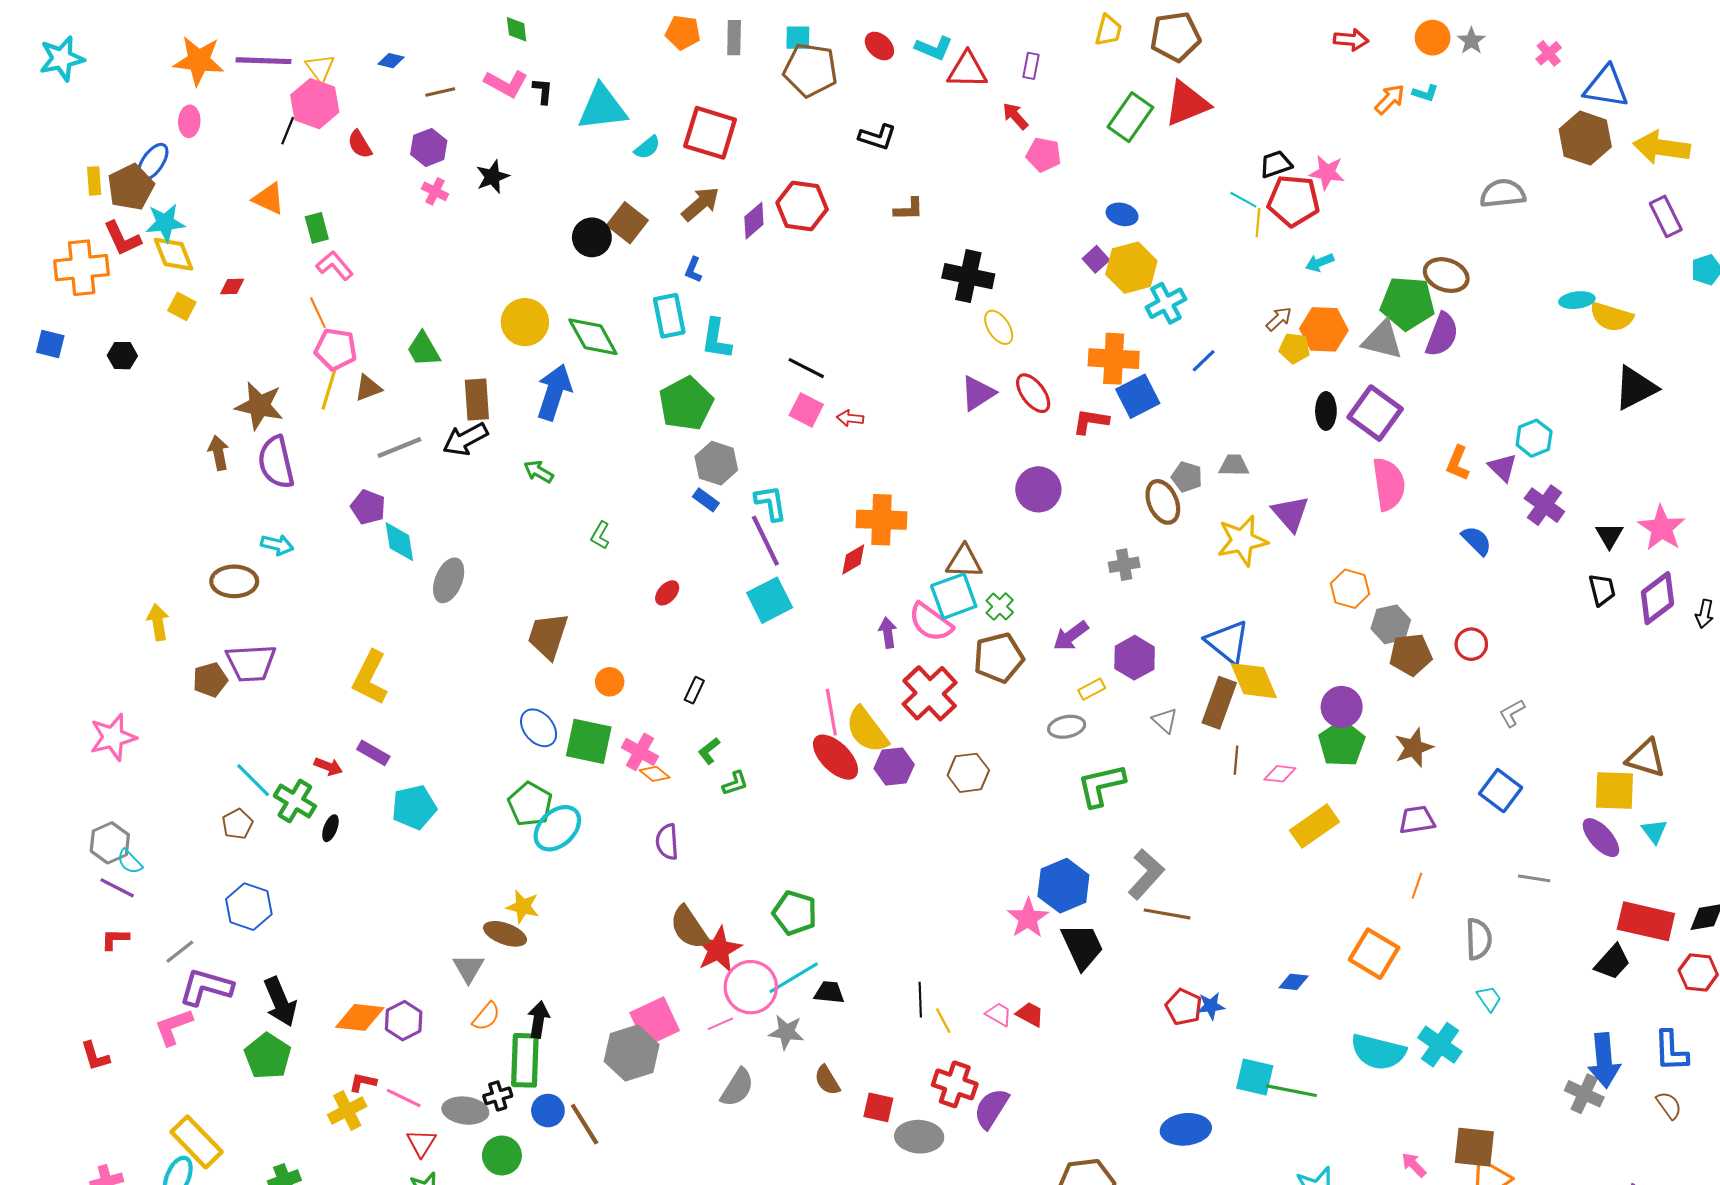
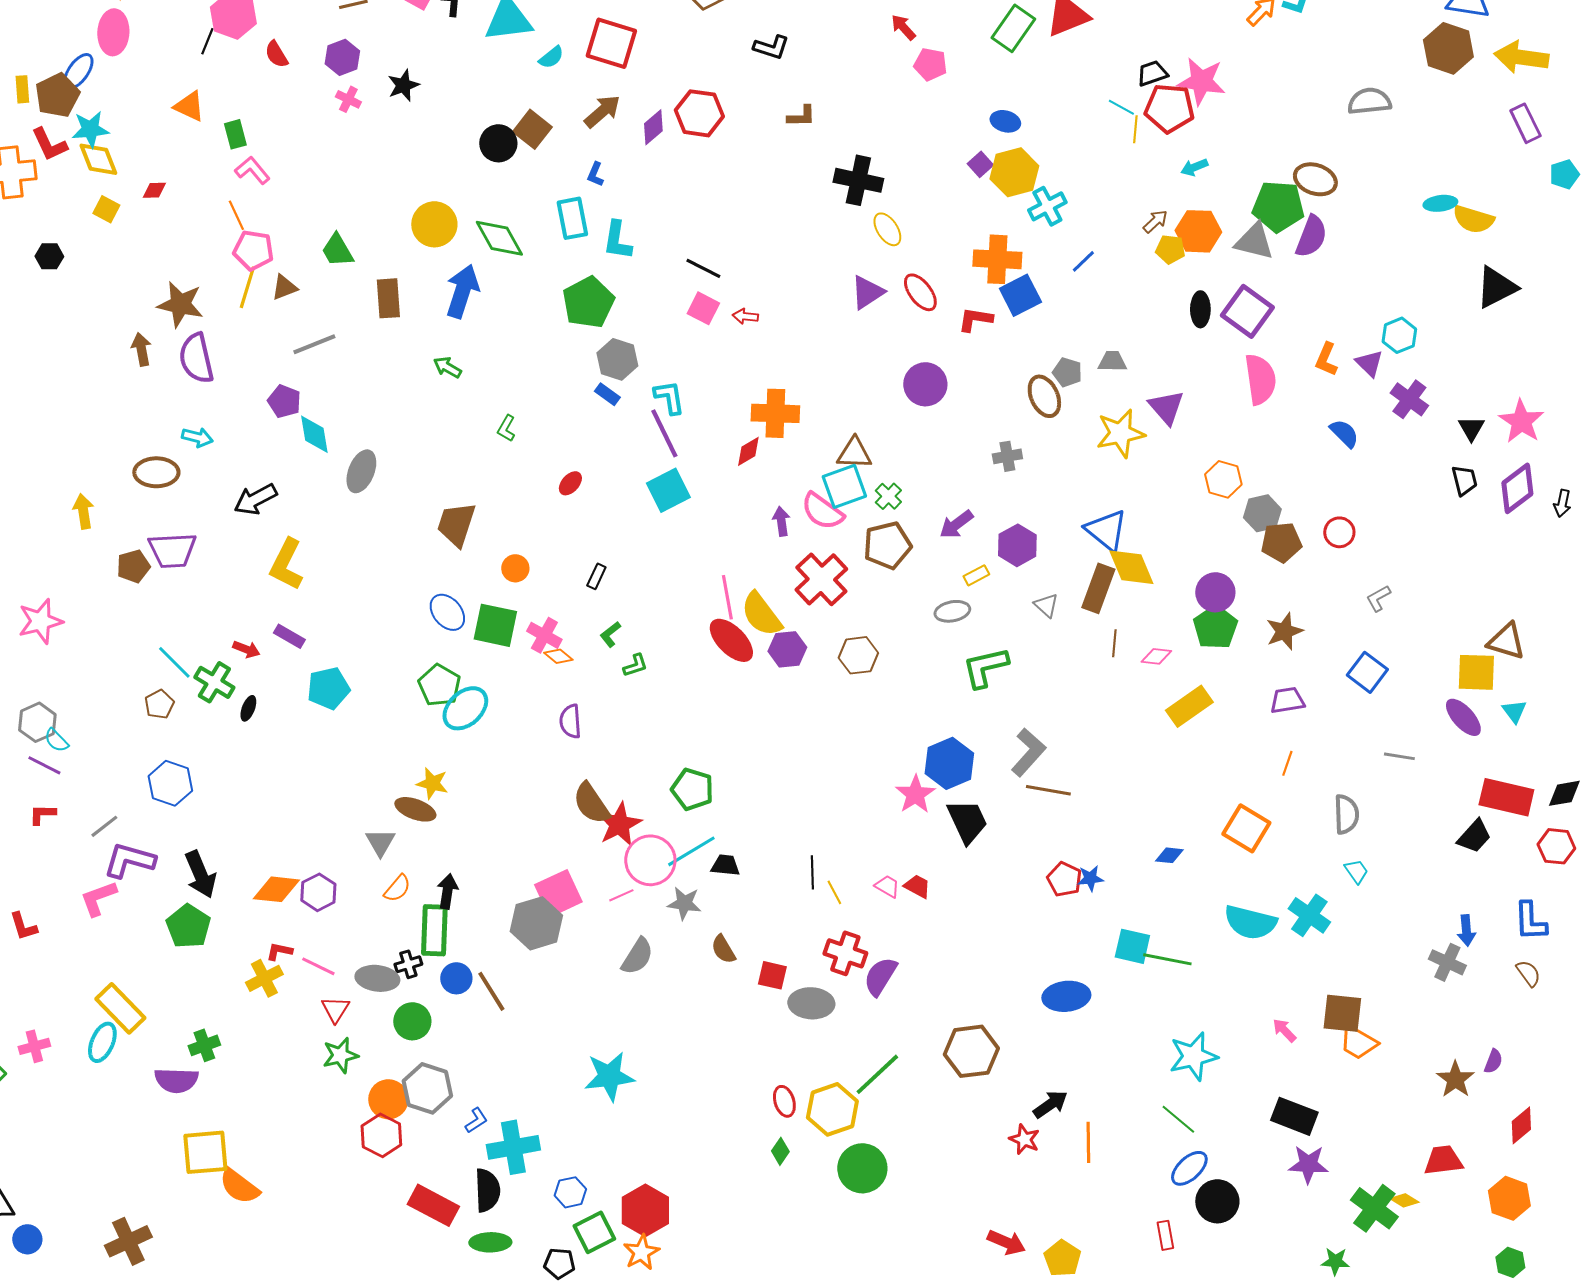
pink ellipse: (189, 121) -> (113, 32), size x1.5
pink star: (1327, 173) -> (1201, 81), size x1.4
black arrow: (465, 439) -> (255, 499), moved
blue arrow: (1604, 1060) -> (1466, 930), size x0.6

